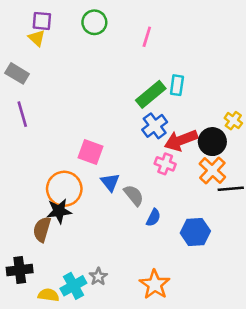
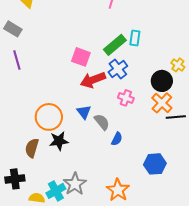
red arrow: (181, 140) -> (93, 80), moved
pink square: (90, 152) -> (81, 57), moved
black star: (59, 211) -> (59, 141), moved
blue hexagon: (195, 232) -> (155, 164), moved
gray star: (98, 277) -> (75, 184), size x1.6

